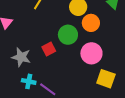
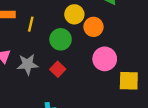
green circle: (68, 35) -> (61, 39), moved
gray star: (21, 57) -> (28, 64), moved

